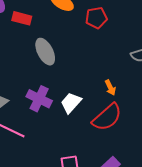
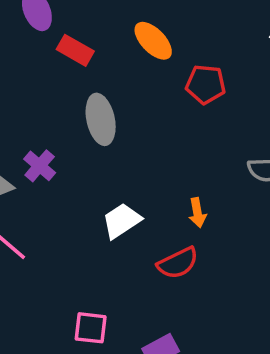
purple cross: (39, 99) -> (40, 166), moved, size x0.7
red semicircle: (107, 117) -> (178, 263), size x0.7

